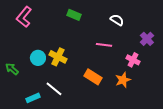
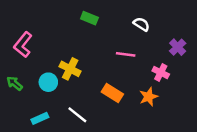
pink L-shape: (24, 17) -> (23, 45), moved
cyan circle: (38, 58) -> (48, 82), moved
white line: (54, 89) -> (77, 115), moved

